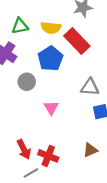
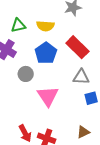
red rectangle: (77, 41) -> (77, 47), moved
pink triangle: (51, 108) -> (48, 96), size x1.6

